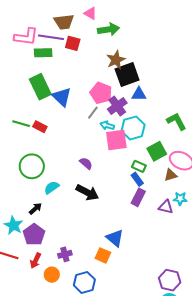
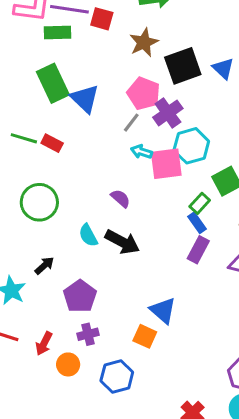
brown star: (116, 60) -> (144, 42), moved
blue triangle: (139, 94) -> (223, 68), moved, turned 42
cyan arrow: (107, 125) -> (141, 152), moved
green rectangle: (139, 166) -> (200, 203), turned -72
cyan semicircle: (52, 187) -> (88, 235), moved, turned -84
purple pentagon: (34, 235) -> (80, 296), moved

